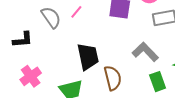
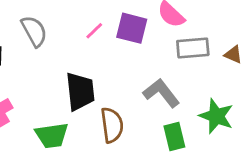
pink line: (76, 12) -> (94, 31), moved

